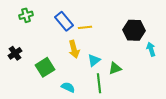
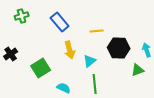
yellow line: (85, 27) -> (97, 31), moved
black hexagon: (134, 30) -> (119, 48), moved
green triangle: (115, 68) -> (138, 70), moved

